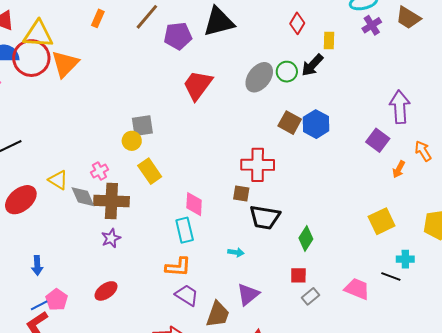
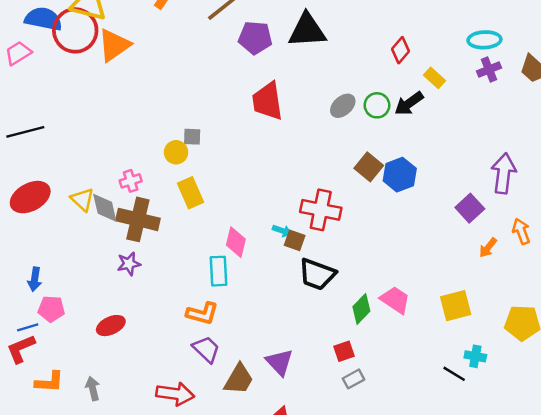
yellow rectangle: (329, 40) -> (435, 78), turned -60
gray ellipse: (259, 77) -> (343, 106), size x0.7
red trapezoid: (198, 85) -> (268, 101), turned -56
gray square: (142, 126) -> (192, 137), size x0.7
yellow triangle: (58, 180) -> (82, 200), moved
cyan arrow: (236, 252) -> (282, 231), moved
red square: (298, 275) -> (344, 351), turned -30
pink trapezoid: (357, 289) -> (395, 300), moved
purple triangle: (248, 294) -> (279, 362), turned -45
pink pentagon: (57, 300) -> (51, 309), moved, turned 30

